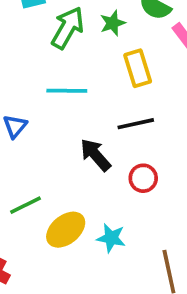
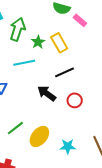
green star: (113, 23) -> (38, 42), moved
cyan star: (111, 238) -> (68, 146), moved

